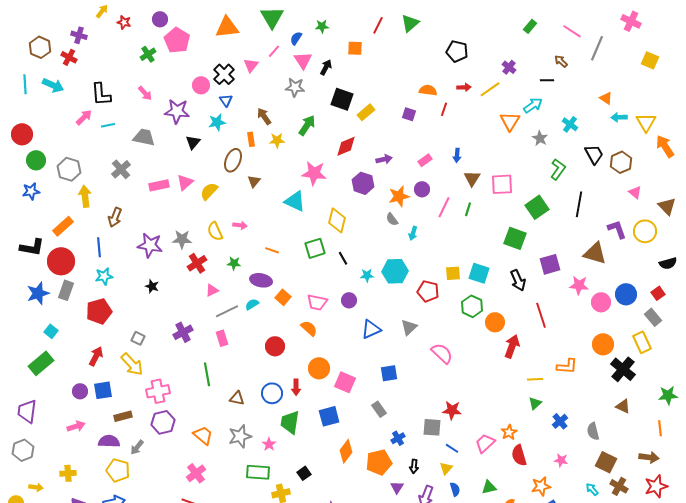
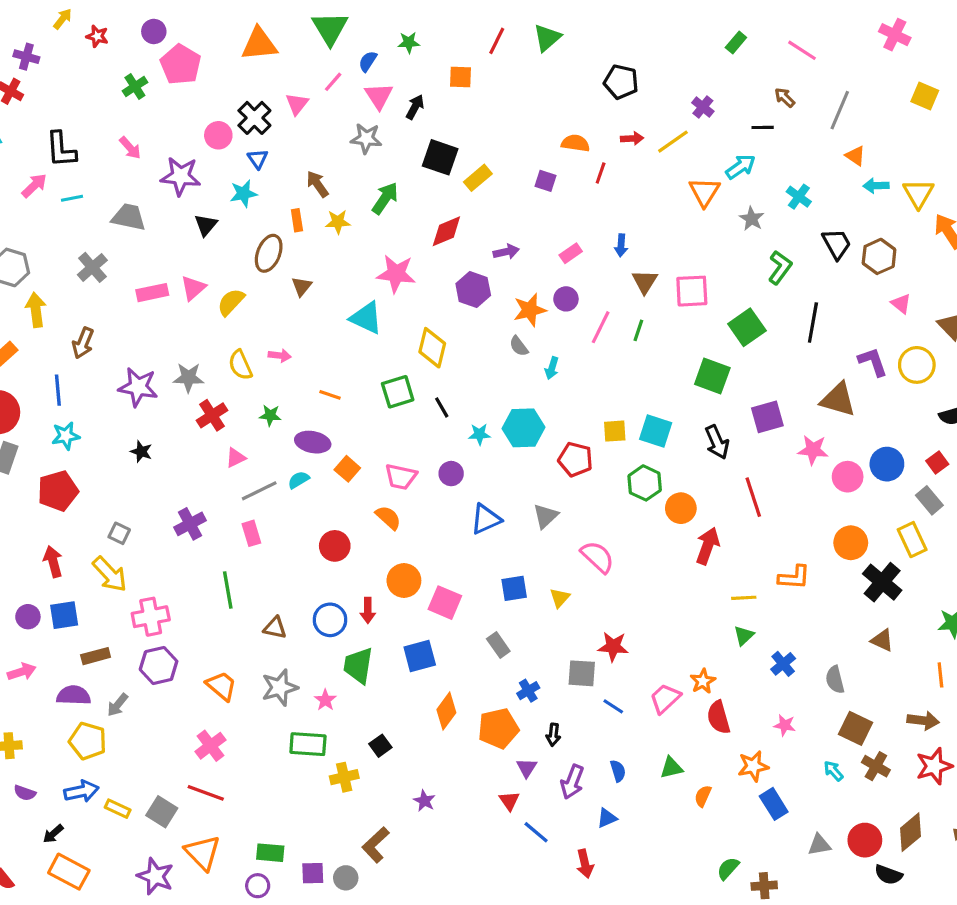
gray line: (597, 48) -> (840, 110), moved
red arrow: (96, 356) -> (53, 562), turned -42
yellow triangle: (446, 468) -> (560, 598), moved

